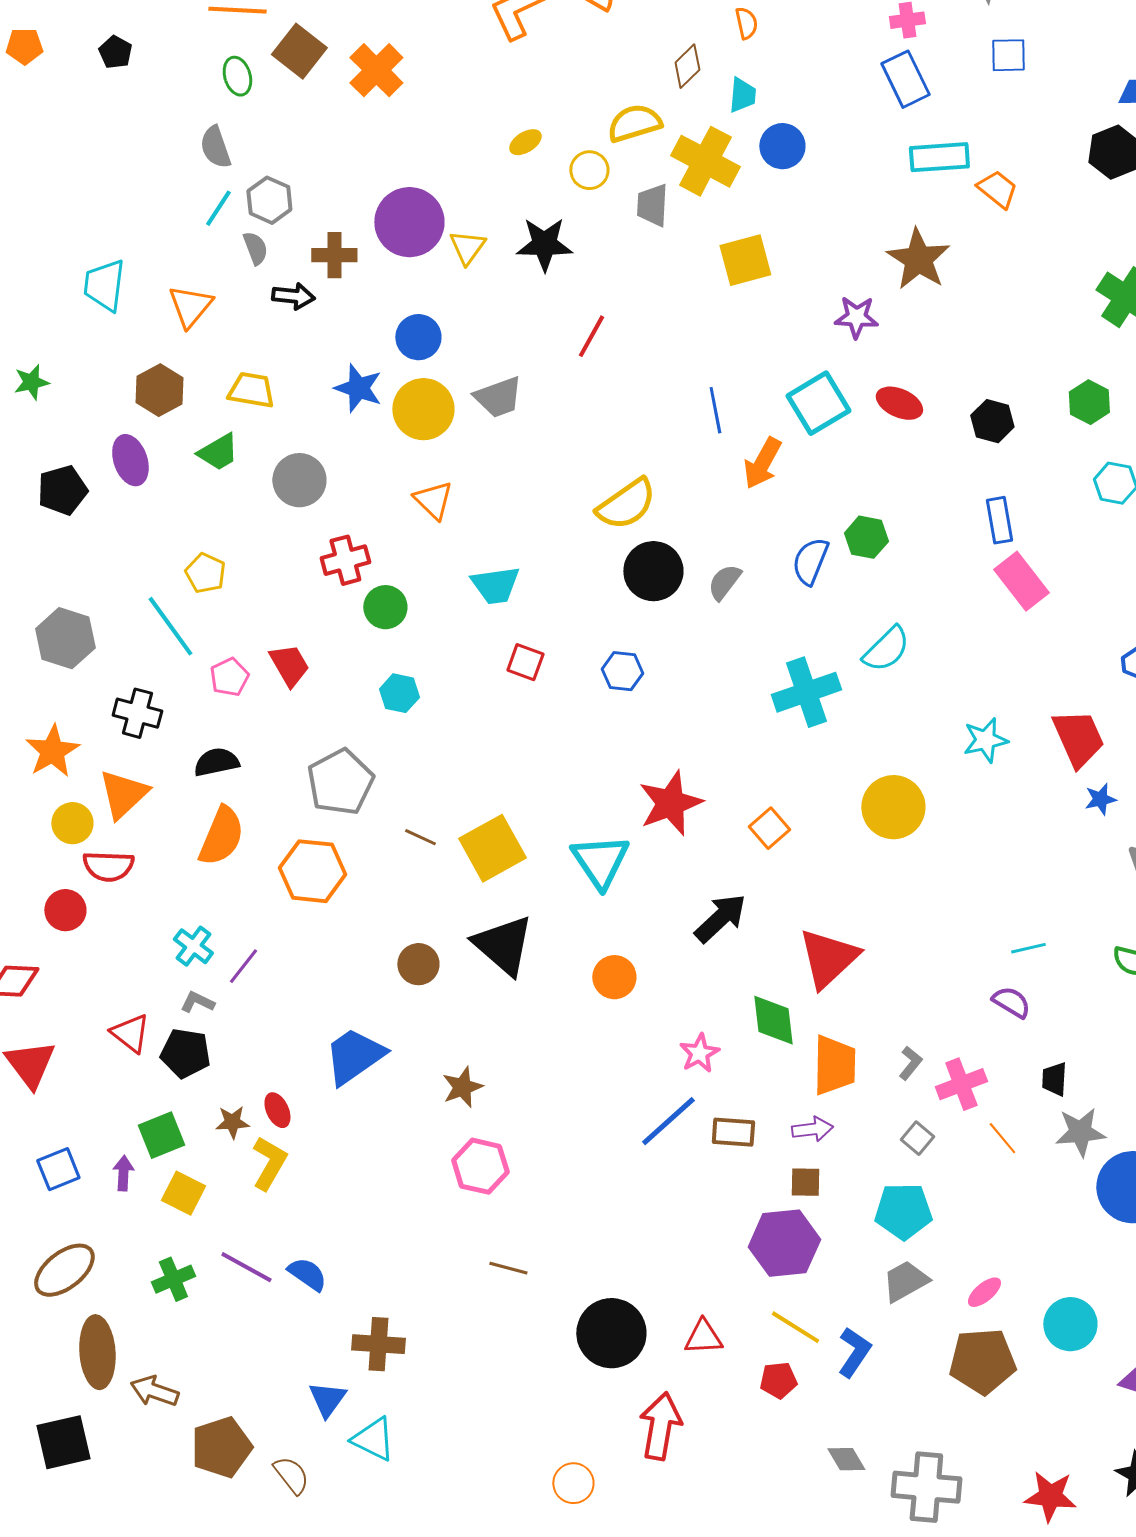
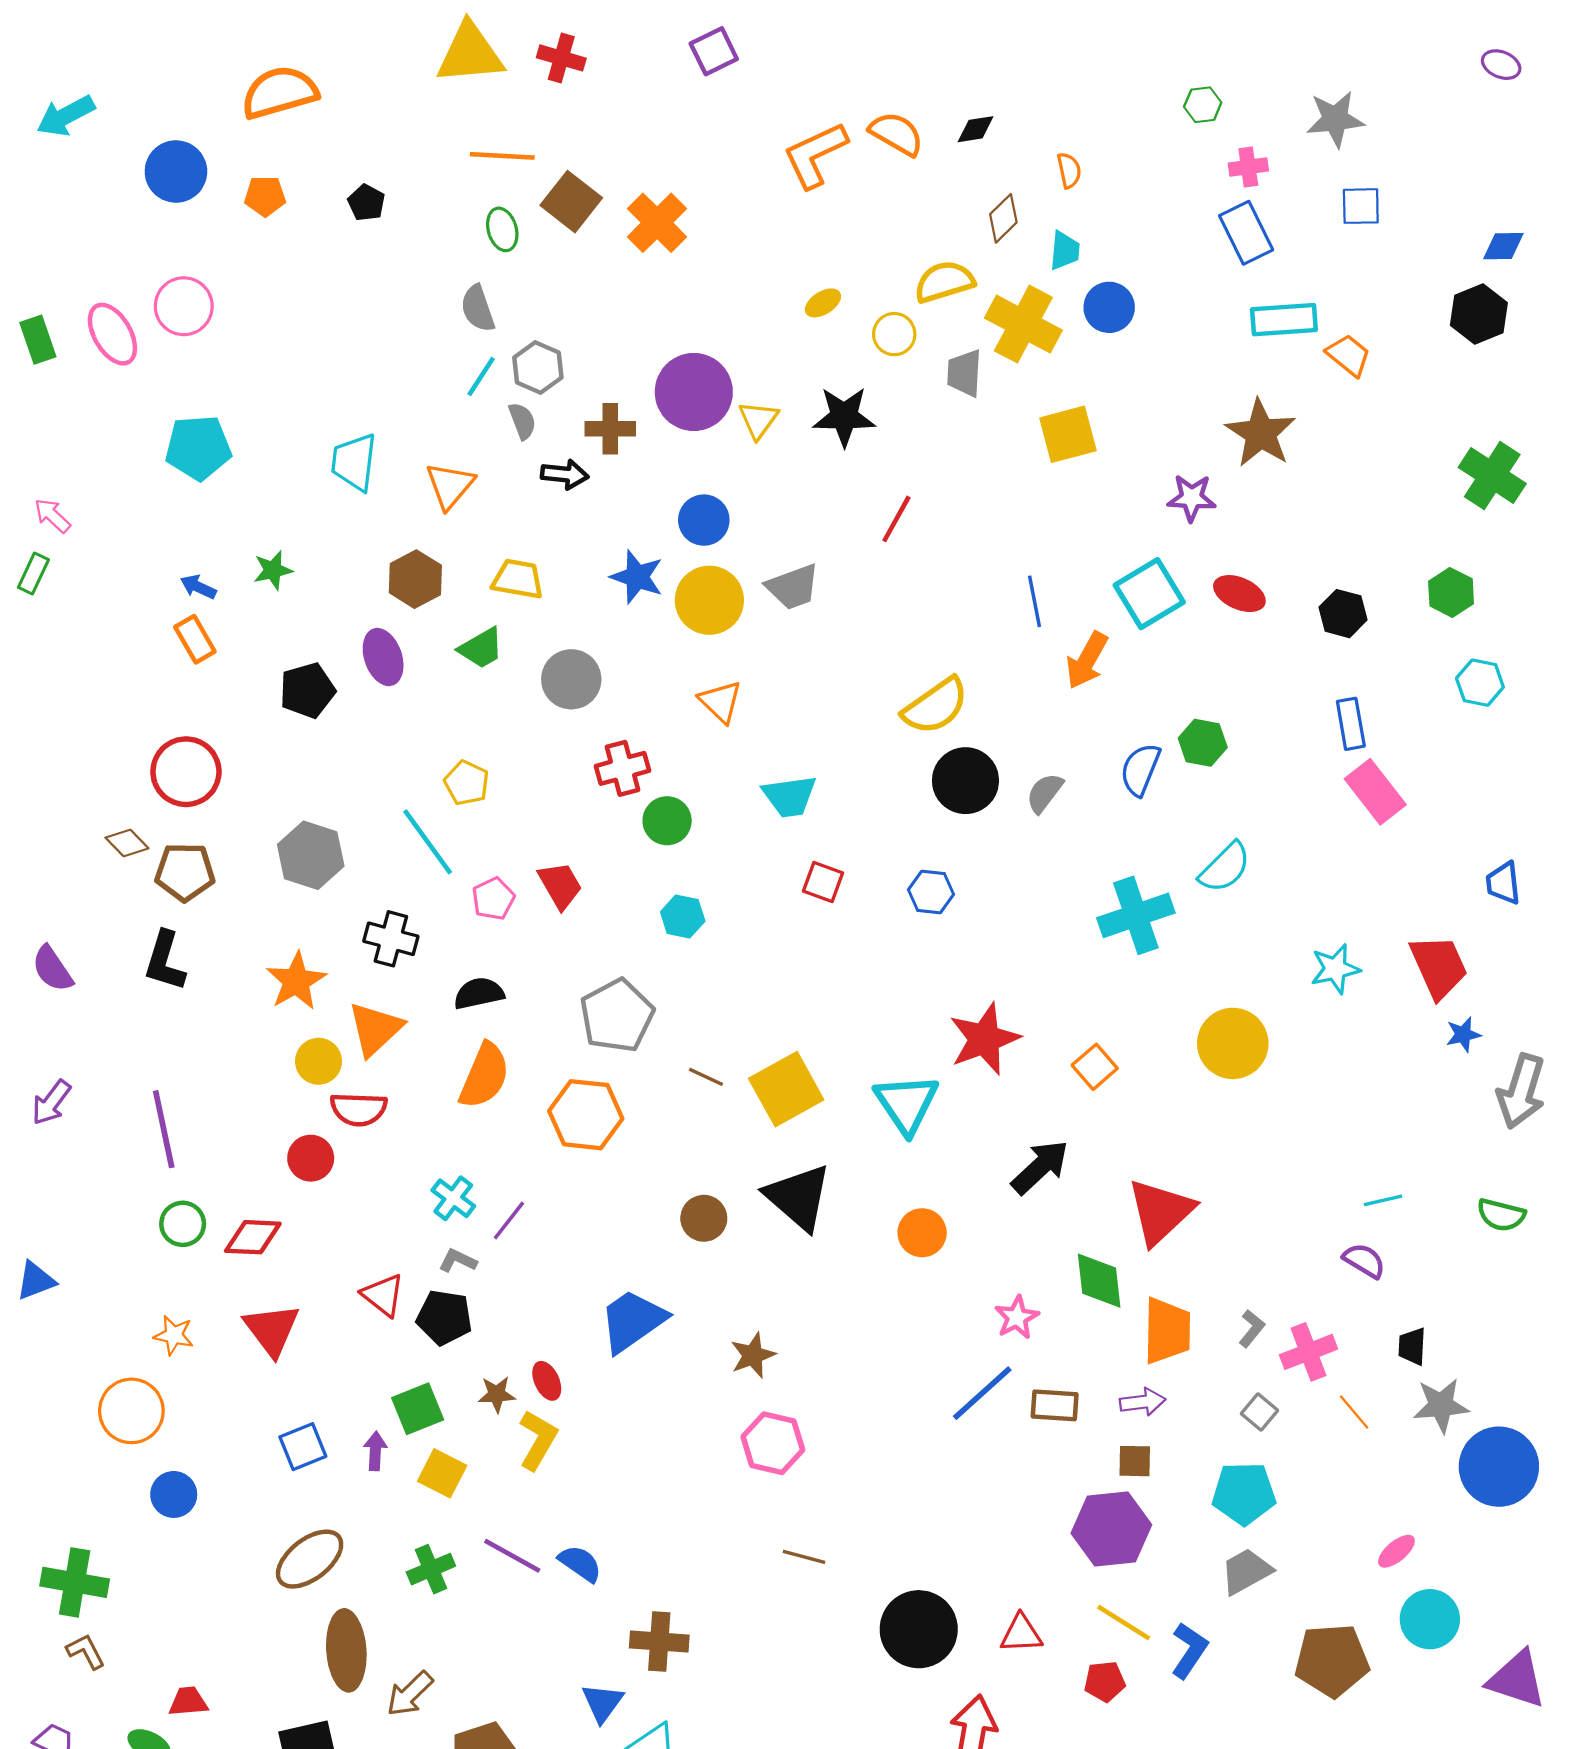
pink ellipse: (984, 1292) -> (1396, 1551), moved
brown arrow: (154, 1391) -> (410, 1694), turned -63

